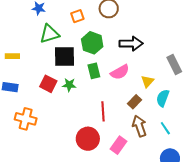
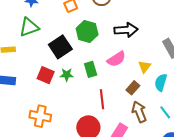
green triangle: (50, 34) -> (29, 27), moved
black square: (65, 57) -> (60, 47), turned -30
green rectangle: (94, 71) -> (91, 69), moved
orange cross: (26, 119) -> (40, 116), moved

